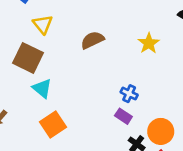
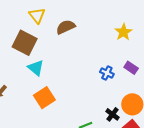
brown semicircle: (92, 40) -> (66, 27), moved
purple rectangle: (123, 116) -> (131, 68), moved

